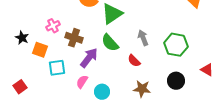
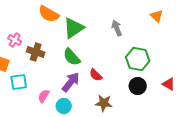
pink cross: (53, 26) -> (15, 40), turned -32
gray arrow: (143, 38) -> (117, 28), moved
purple arrow: (89, 58) -> (71, 82), moved
black circle: (176, 81) -> (138, 86), moved

